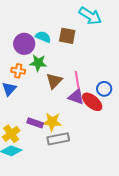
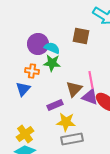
cyan semicircle: (43, 37) -> (52, 48), moved
brown triangle: (54, 81) -> (74, 89), moved
purple rectangle: (35, 123) -> (55, 105), moved, turned -42

